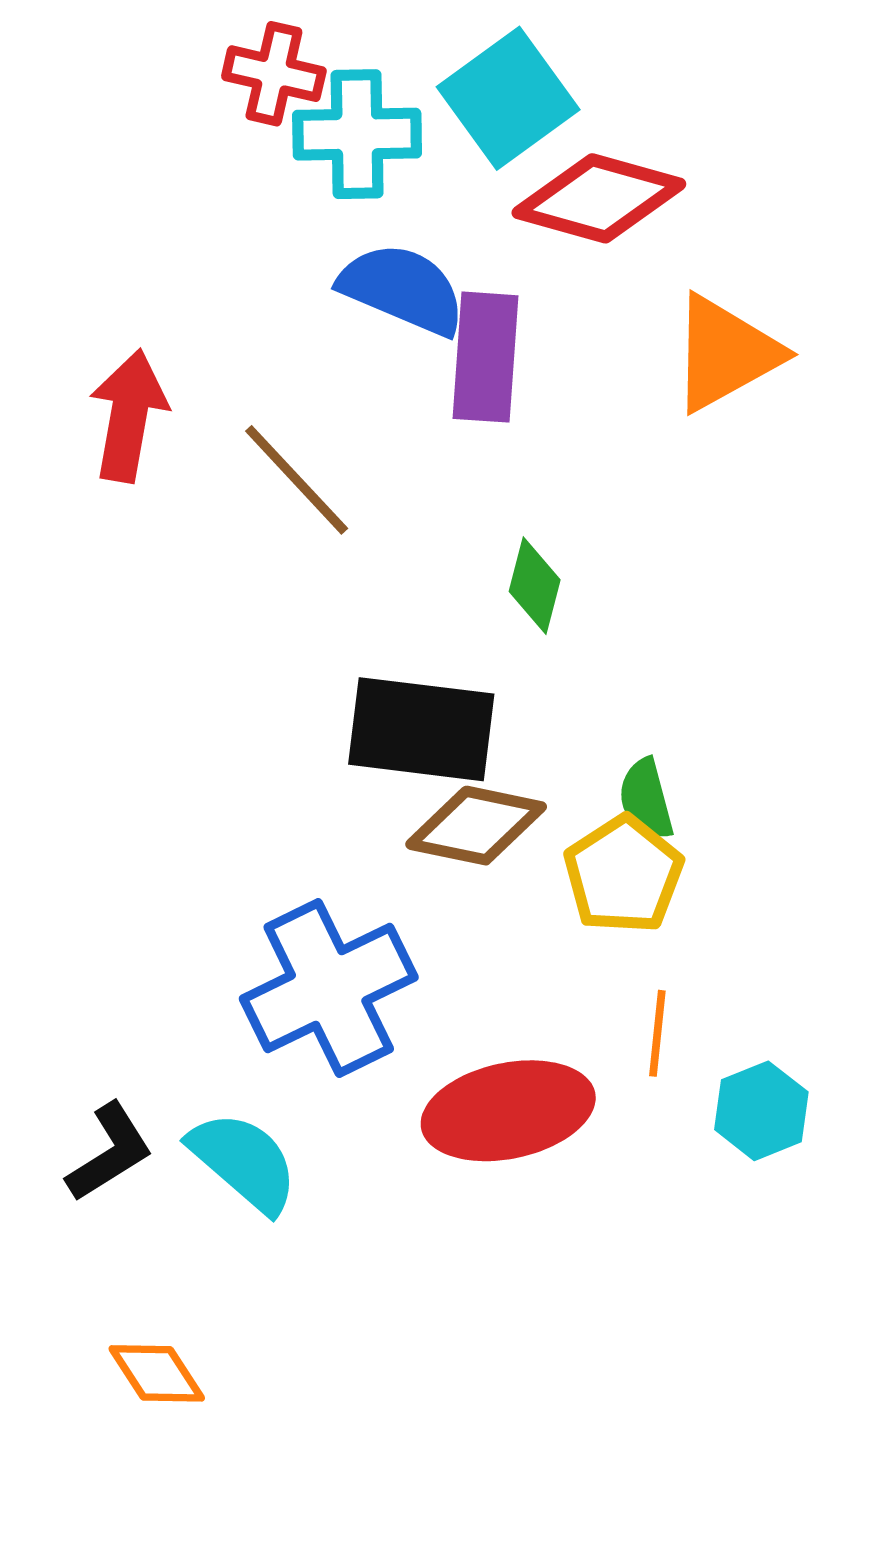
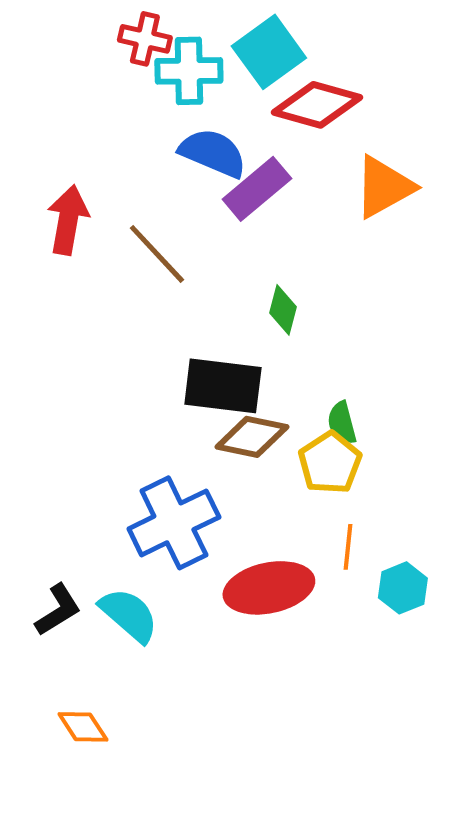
purple rectangle: (486, 357) -> (257, 189), turned 46

